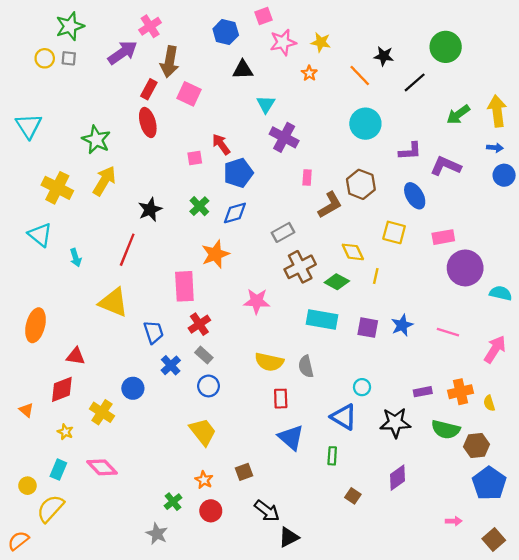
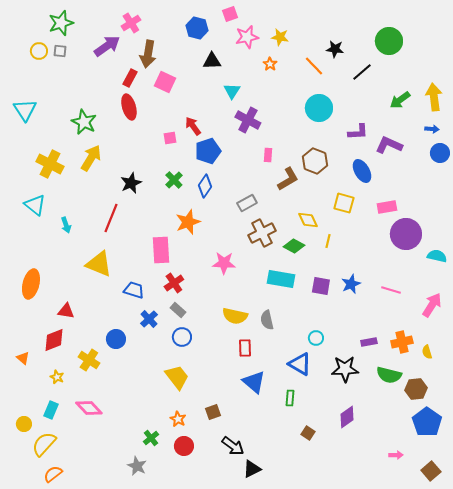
blue diamond: (235, 213) -> (205, 186), turned -40
blue trapezoid: (154, 332) -> (134, 290), turned -55
orange semicircle: (18, 541) -> (53, 474), moved

